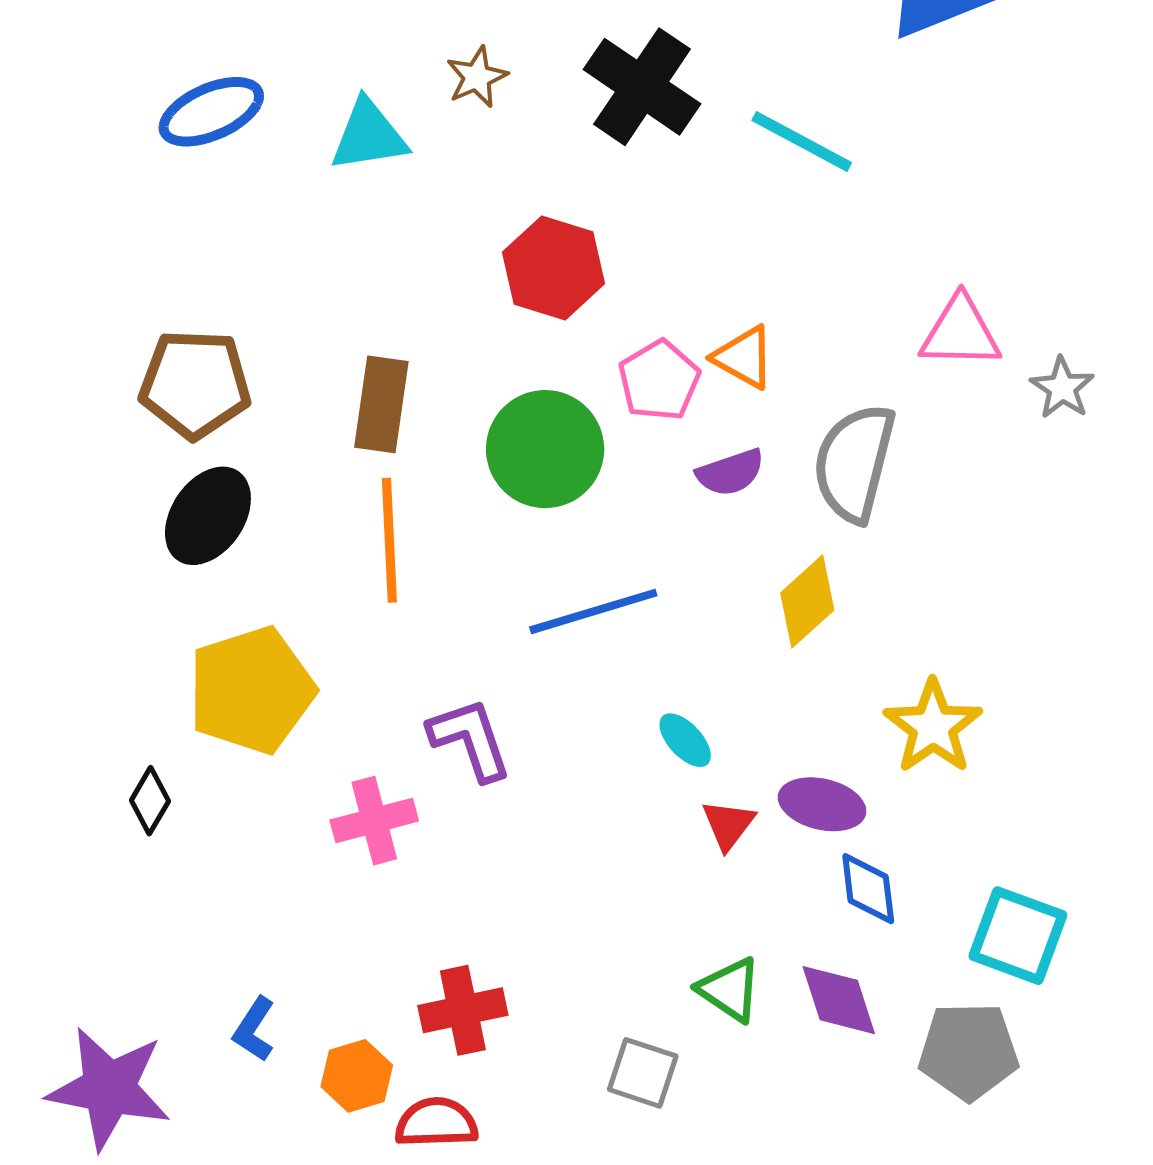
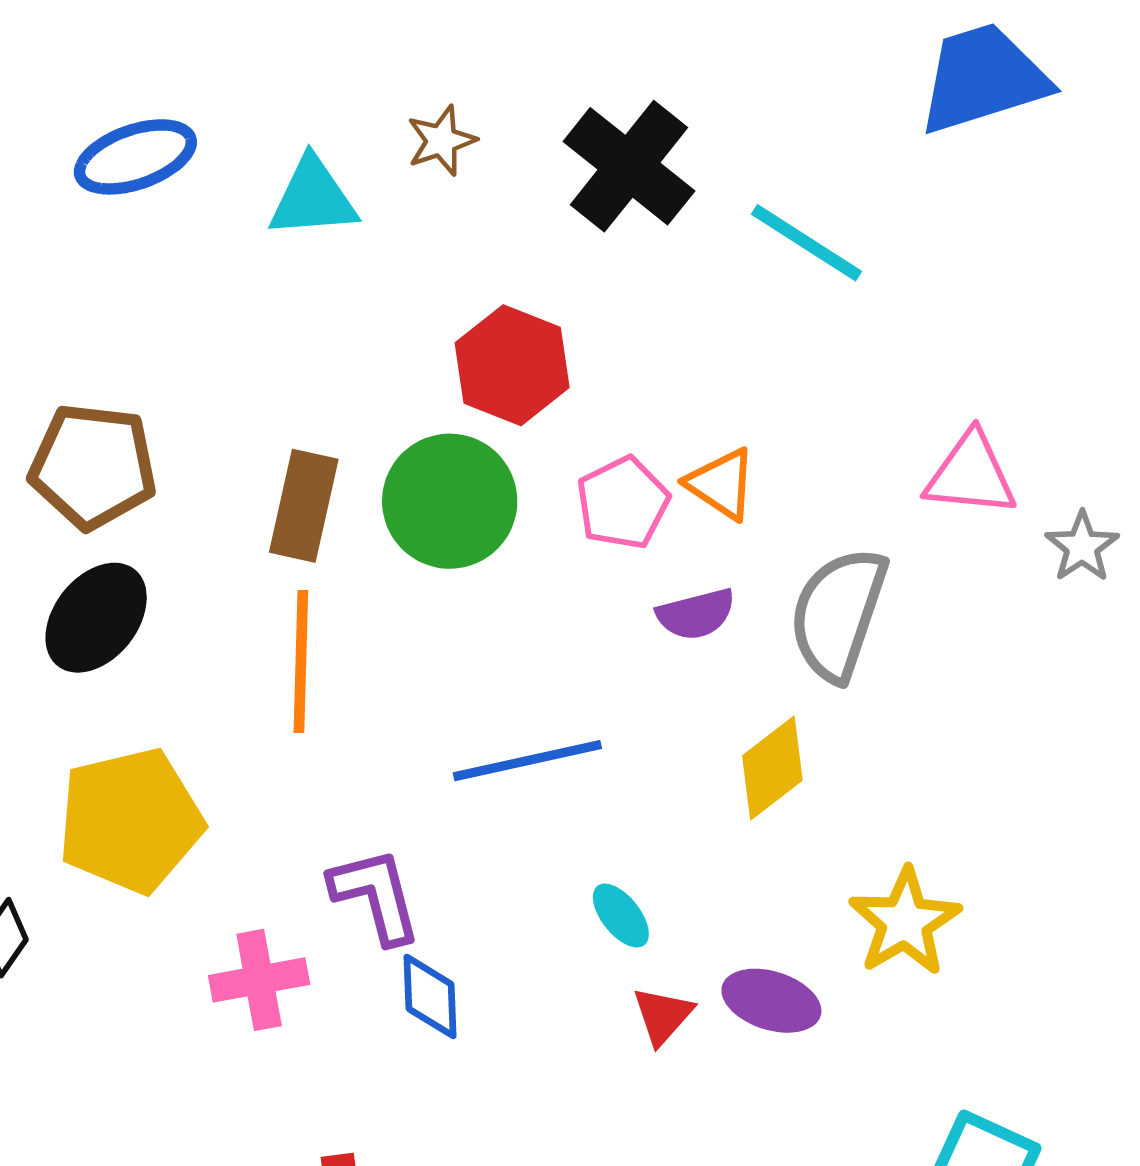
green circle: (545, 449) -> (450, 501), moved
blue diamond: (868, 889) -> (430, 996), moved

